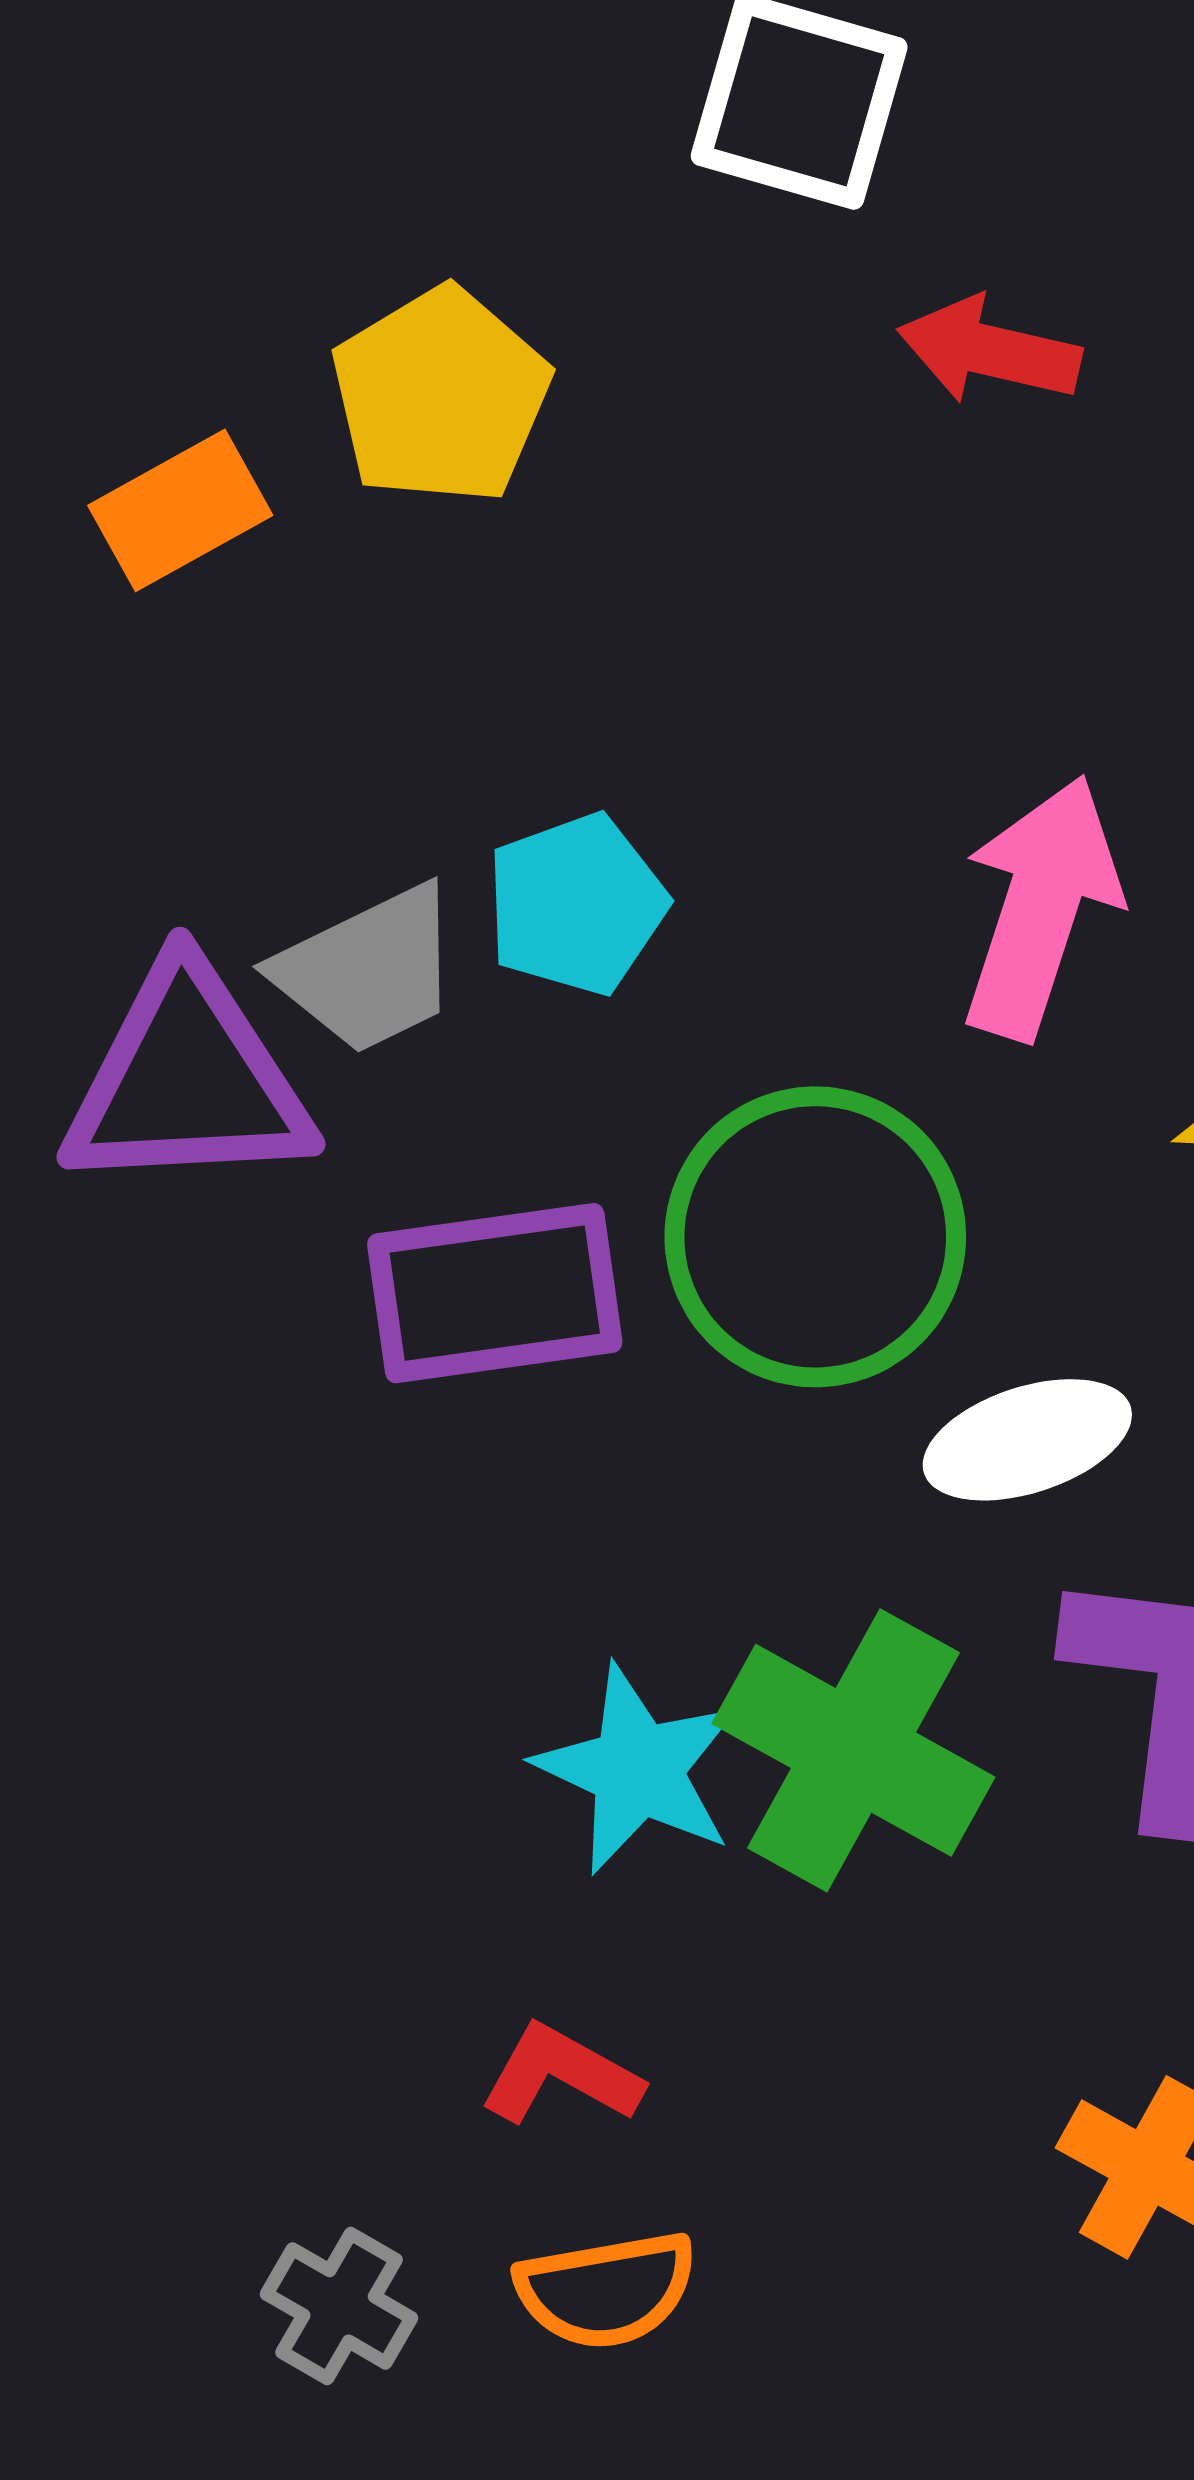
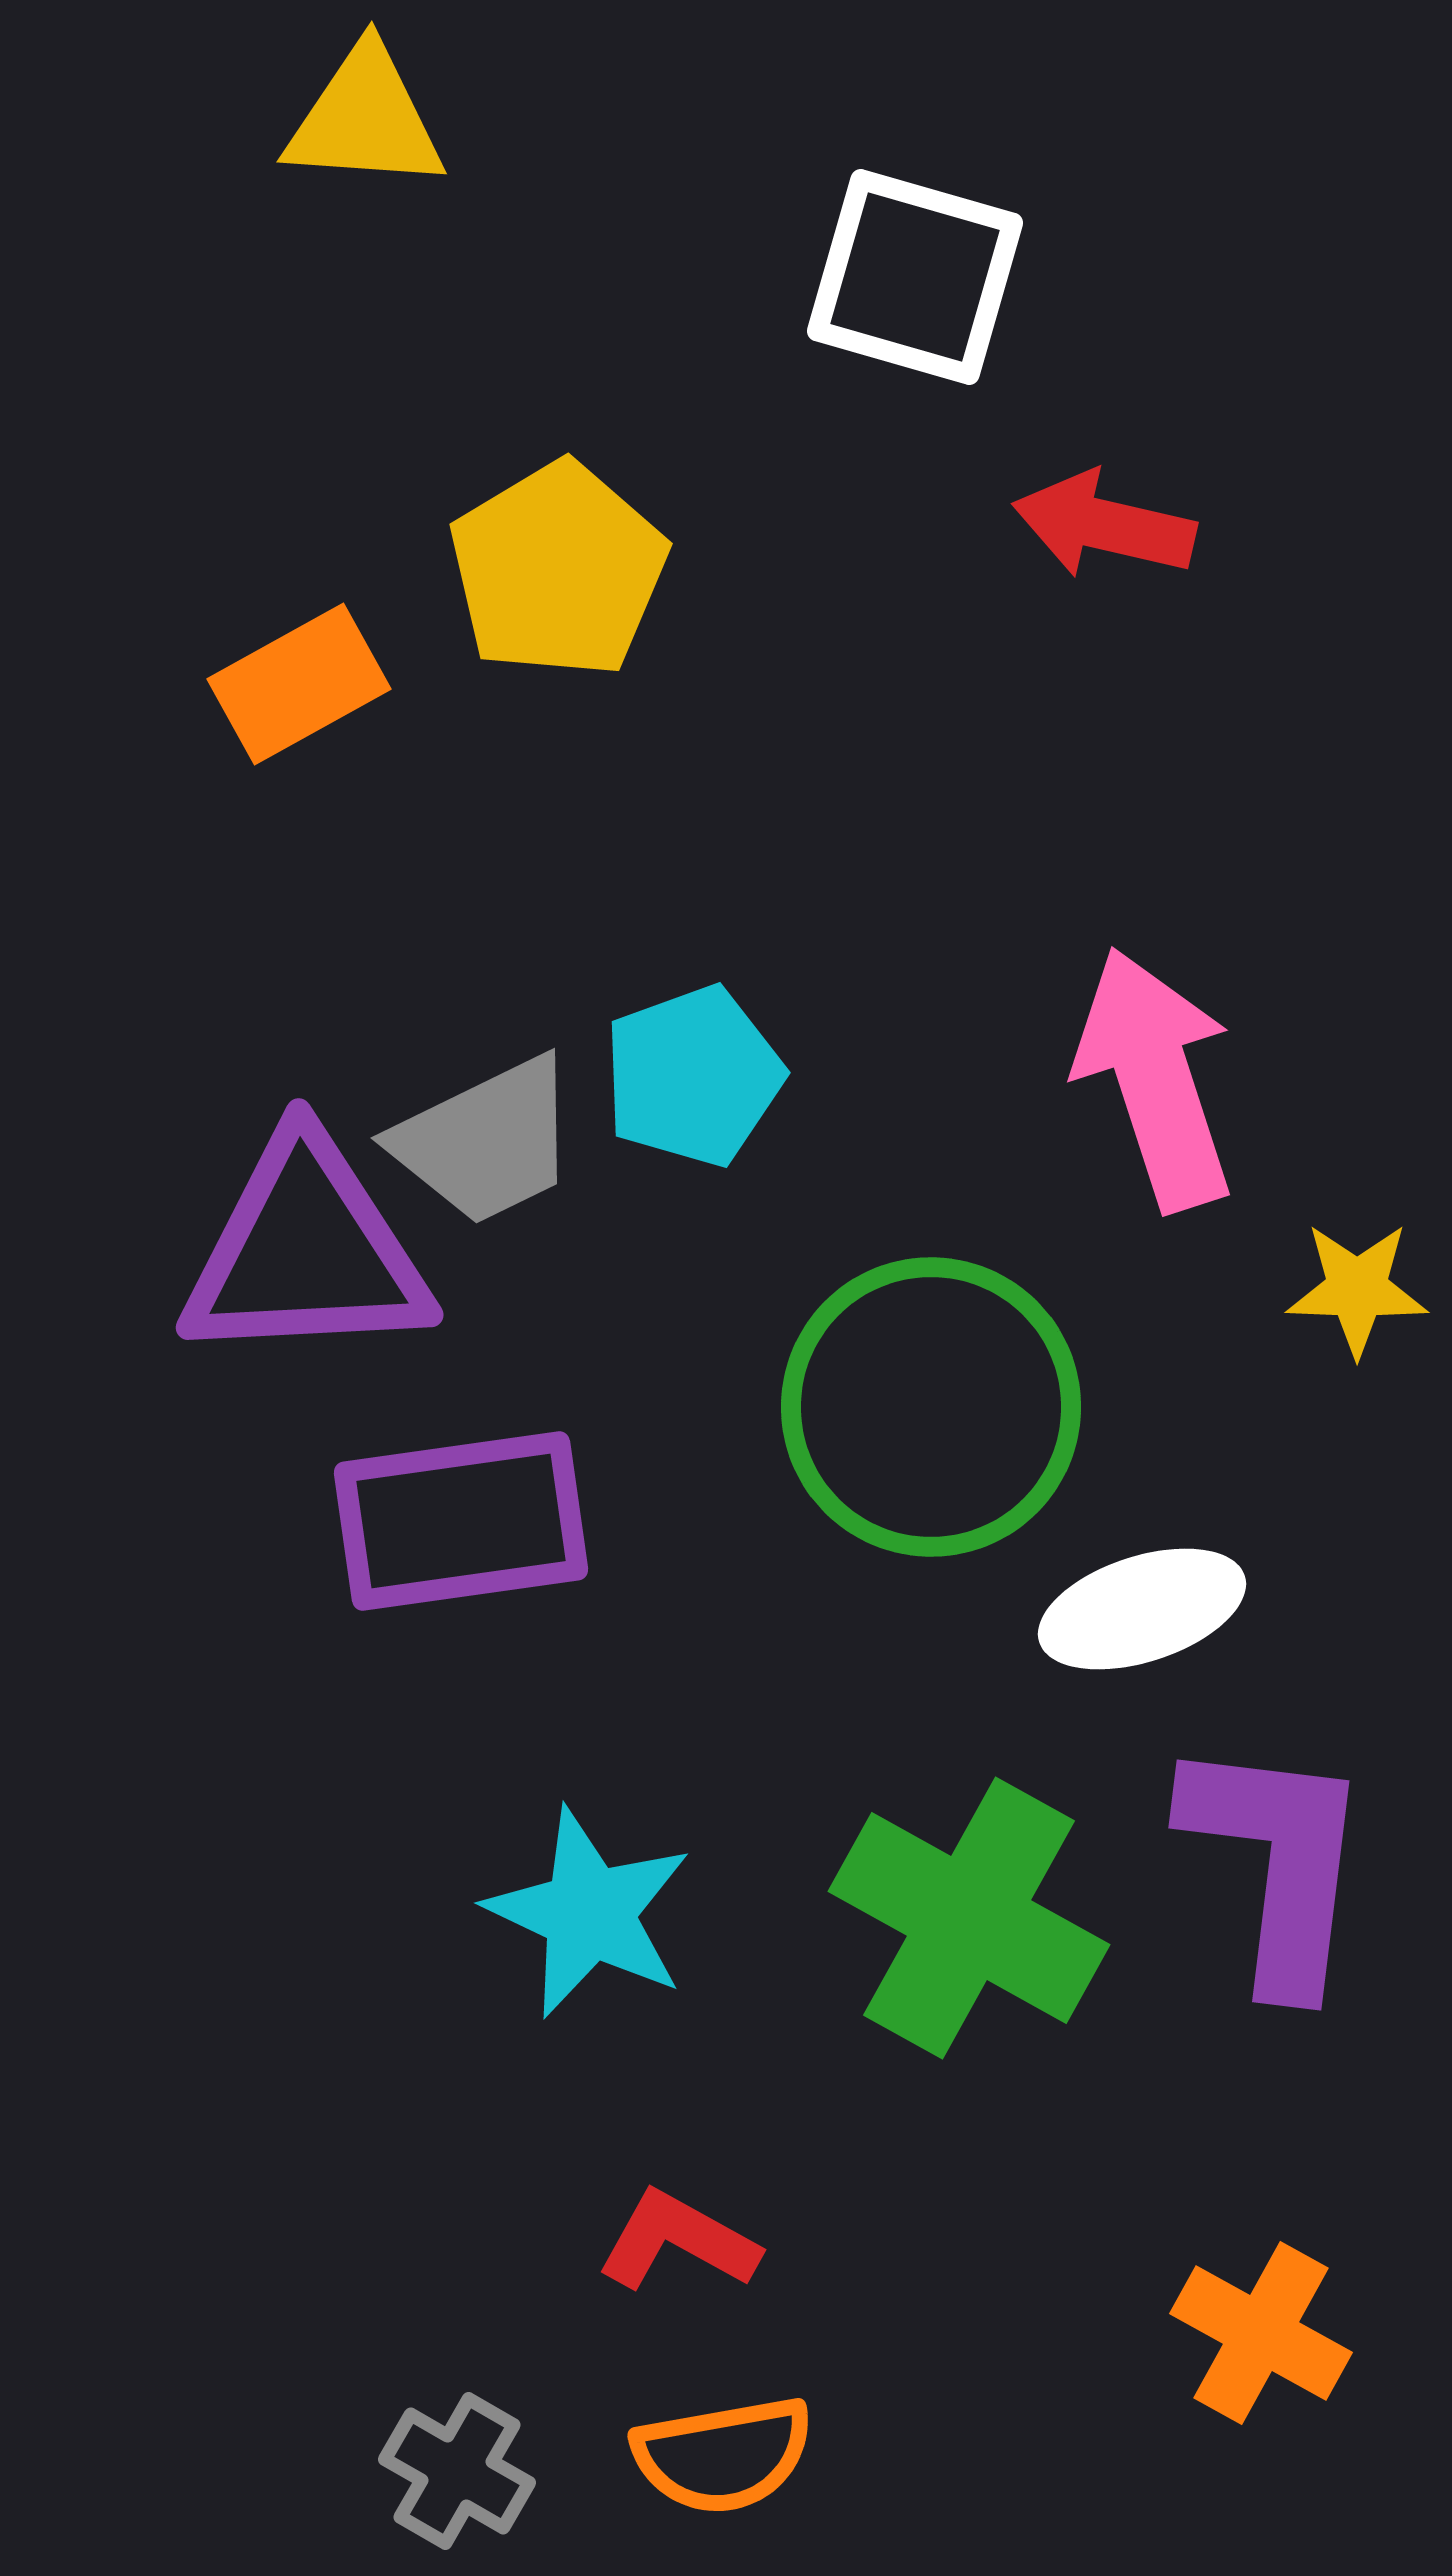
pink arrow: (1040, 907) -> (1155, 1079), turned -36
purple rectangle: (495, 1293) -> (461, 1521), moved
cyan star: (637, 1769) -> (589, 1913), moved

